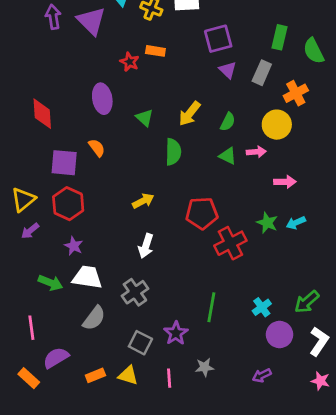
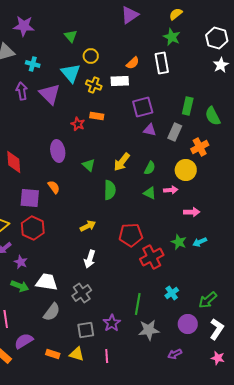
purple triangle: (228, 70) -> (150, 130), turned -32
purple star: (74, 246) -> (21, 262), moved
cyan cross: (262, 307) -> (172, 293), moved
gray square: (140, 343) -> (86, 330), turned -36
gray star: (205, 367) -> (149, 330), moved, size x1.5
orange rectangle: (95, 375) -> (53, 354), turned 40

